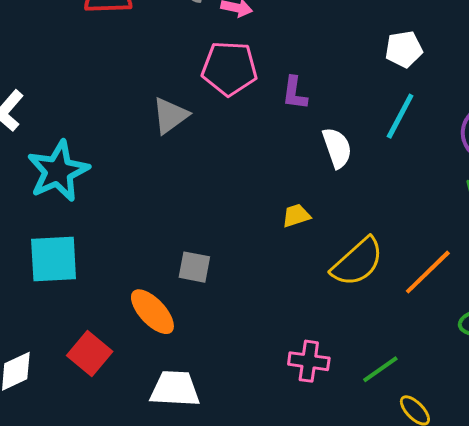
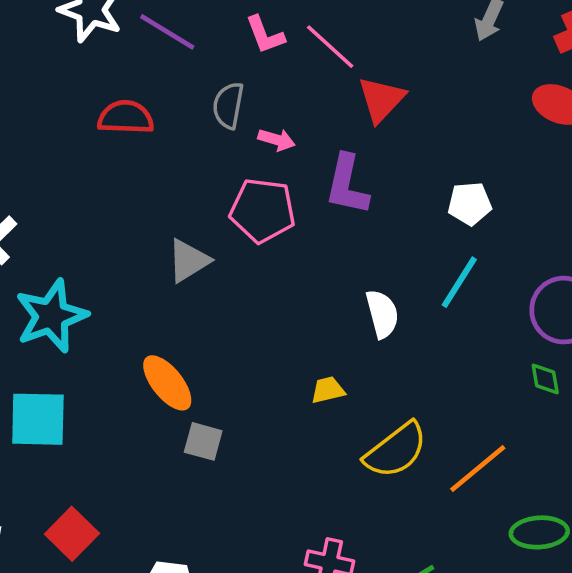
purple L-shape: (295, 93) -> (347, 185), moved, size x1.5
orange ellipse: (152, 312) -> (167, 383), moved

